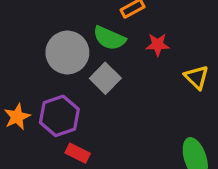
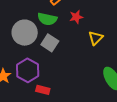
yellow triangle: (197, 77) -> (96, 38), moved, turned 42

